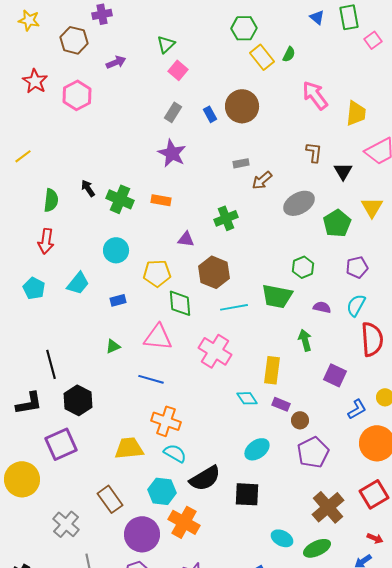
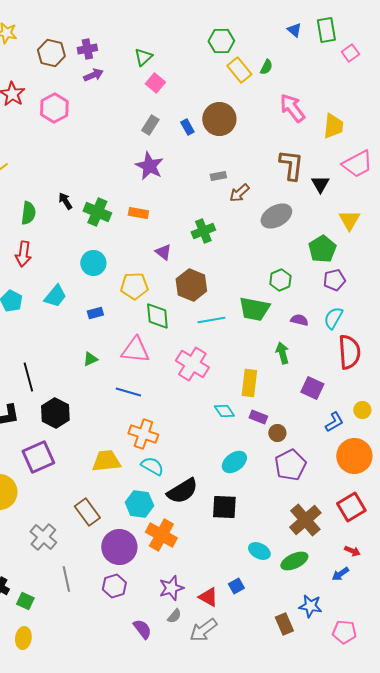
purple cross: (102, 14) -> (87, 49), moved
brown L-shape: (314, 152) -> (291, 165), size x1.5
green pentagon: (337, 223) -> (322, 249), moved
purple triangle: (186, 239) -> (163, 252), turned 30

